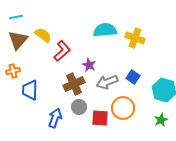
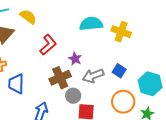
yellow semicircle: (43, 35) -> (28, 17), moved
gray circle: (79, 107) -> (73, 96), moved
orange circle: (123, 108) -> (123, 102), moved

